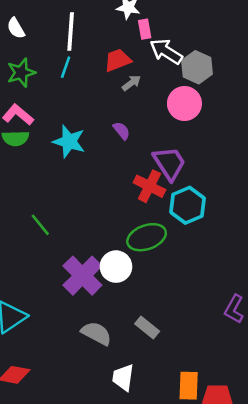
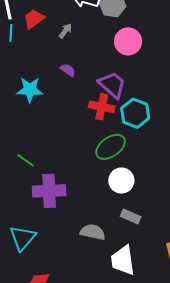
red trapezoid: (118, 60) -> (34, 19), moved
pink circle: (184, 103) -> (128, 41), moved
white circle: (116, 267) -> (121, 181), moved
purple cross: (82, 276) -> (49, 191), moved, turned -32
white trapezoid: (123, 377) -> (123, 260), size x1.4

